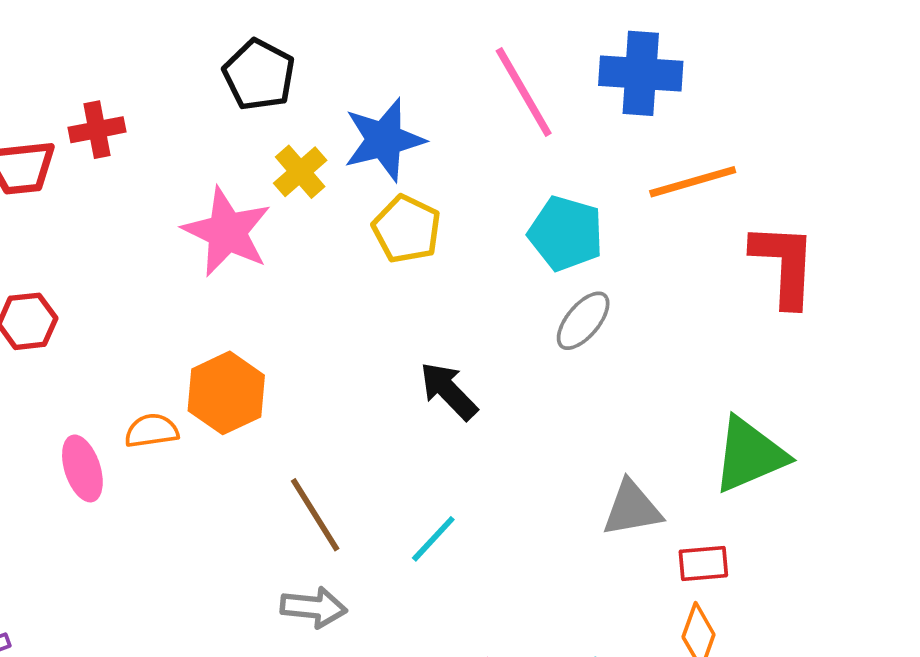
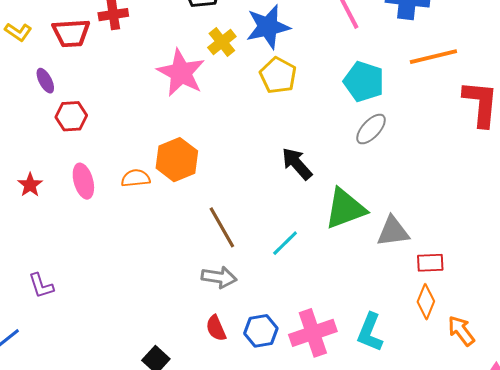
green triangle: (750, 455) -> (345, 209), moved
pink ellipse: (82, 468) -> (83, 181), moved

